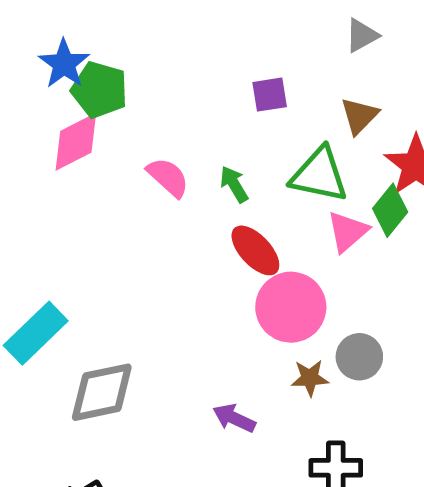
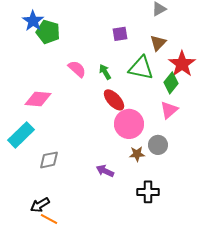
pink diamond: (76, 142) -> (38, 99), moved, turned 32
pink triangle: (348, 232) -> (169, 110), moved
gray diamond: (102, 392) -> (49, 160), size x0.7

